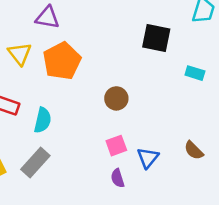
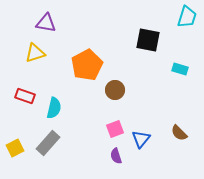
purple triangle: (47, 17) -> (46, 23), moved
yellow triangle: (20, 54) -> (35, 53), turned 50
orange pentagon: (62, 61) -> (87, 65), moved

